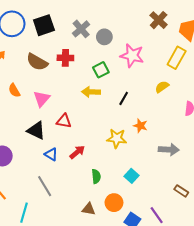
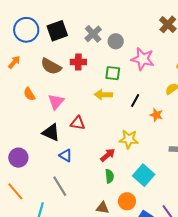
green square: (101, 70) -> (113, 73), turned 35
orange star: (140, 126) -> (156, 115), moved
red arrow: (77, 152) -> (108, 155), moved
cyan square: (132, 176) -> (144, 175), size x1.5

